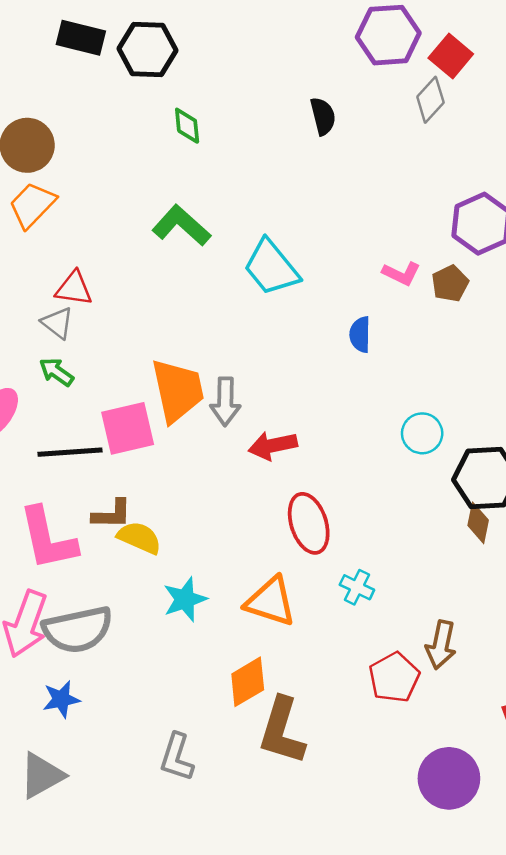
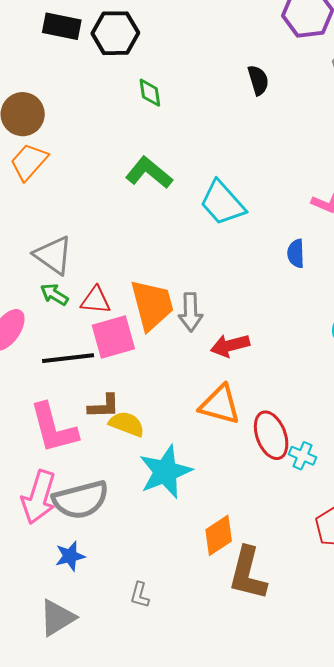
red triangle: (74, 288) -> (96, 300), moved
gray triangle: (57, 323) -> (53, 255), size x1.5
red ellipse: (309, 523) -> (271, 435), moved
cyan star: (185, 599) -> (165, 472), size x1.5
orange triangle: (271, 602) -> (220, 405), moved
gray L-shape: (177, 757) -> (140, 595), moved, size x0.7

